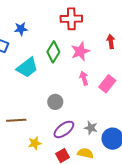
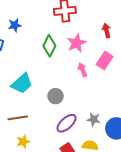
cyan trapezoid: (27, 68) -> (22, 84), moved
pink rectangle: (107, 84) -> (105, 60), moved
yellow star: (35, 143) -> (23, 142), moved

